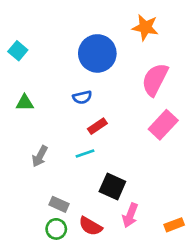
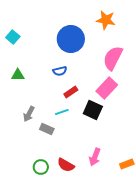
pink rectangle: (163, 125) -> (107, 88), moved
black square: (112, 186) -> (93, 110), moved
gray rectangle: (59, 204) -> (47, 129), moved

